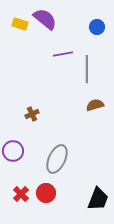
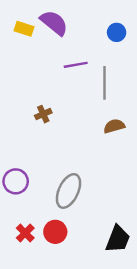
brown cross: (32, 114) -> (43, 114), moved

